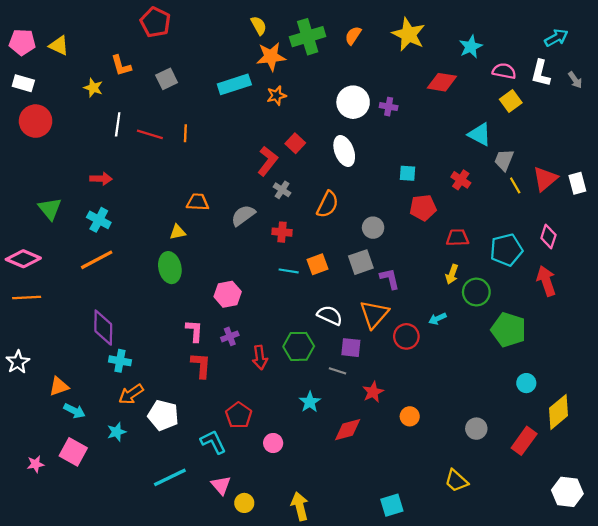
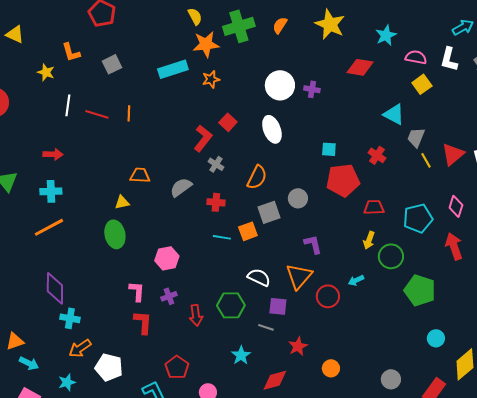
red pentagon: (423, 208) -> (343, 180), size x1.4
cyan cross: (99, 220) -> (51, 191), turned -30
gray square: (361, 262) -> (269, 212), moved

